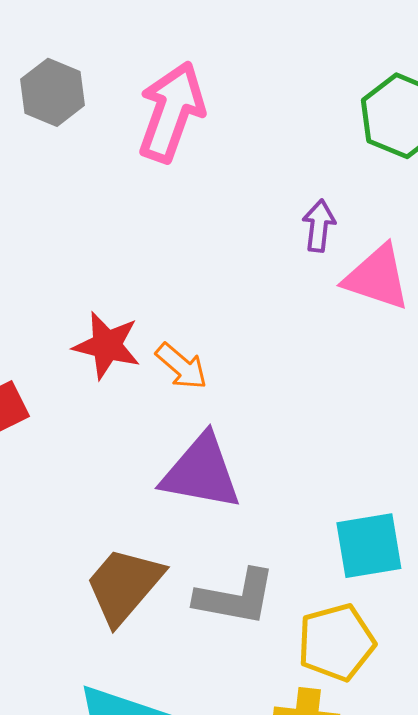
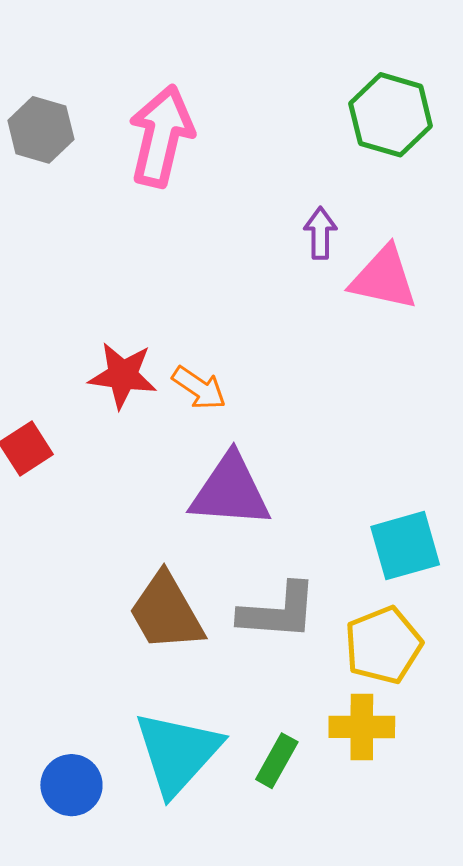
brown trapezoid: (124, 585) -> (166, 612), turned -64

